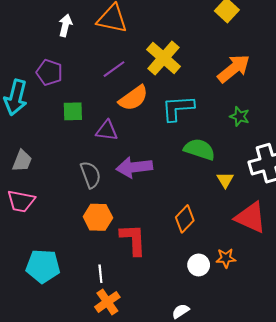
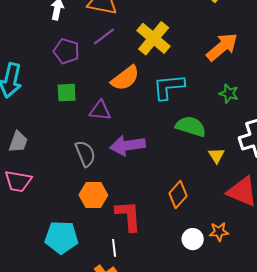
purple line: (114, 69) -> (104, 36), moved
purple pentagon: (49, 72) -> (66, 51), moved
cyan pentagon: (43, 266) -> (61, 237), moved
white line: (100, 274) -> (114, 248), moved

